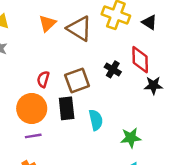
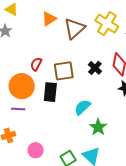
brown triangle: (79, 29) -> (74, 28), turned 35
cyan semicircle: (96, 120) -> (82, 107), moved, turned -132
green star: (131, 138) -> (98, 127), turned 30

